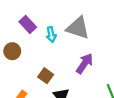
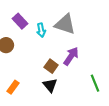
brown square: (46, 76) -> (51, 66), moved

